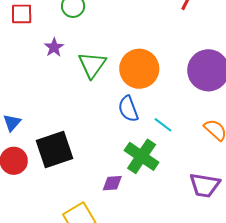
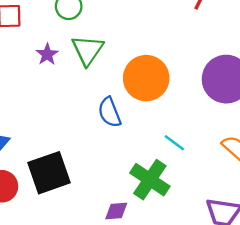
green triangle: (92, 65) -> (88, 50), moved
blue semicircle: (128, 109) -> (110, 112), moved

